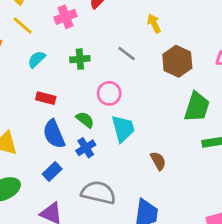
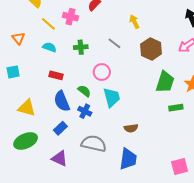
pink cross: (66, 17) -> (70, 17), turned 35
yellow line: (23, 25) -> (48, 24), moved
cyan semicircle: (37, 59) -> (49, 47), turned 64
blue cross: (86, 148) -> (85, 111), turned -32
brown semicircle: (158, 161) -> (131, 128), moved, turned 112

